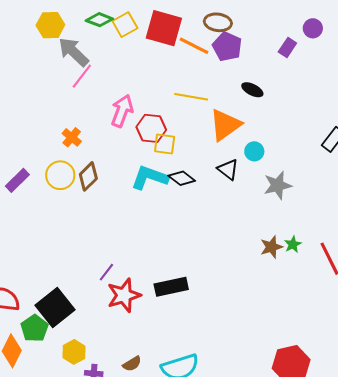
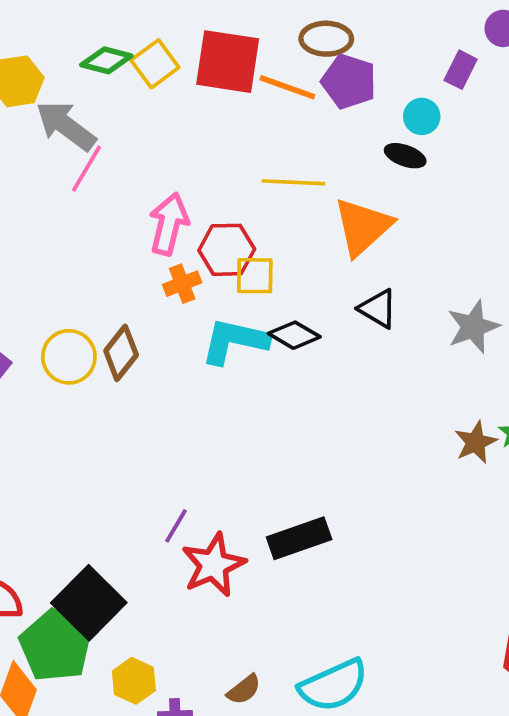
orange cross: (72, 137) -> (182, 284), moved, turned 36
cyan circle: (254, 151) -> (422, 116), moved
green pentagon: (34, 328) -> (55, 646), size x1.4

